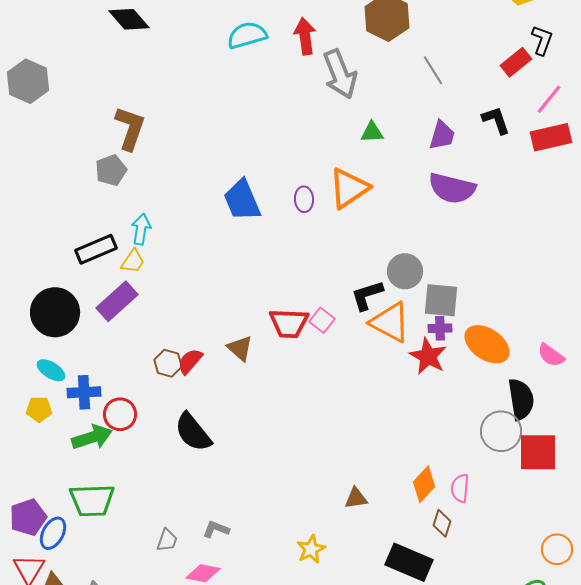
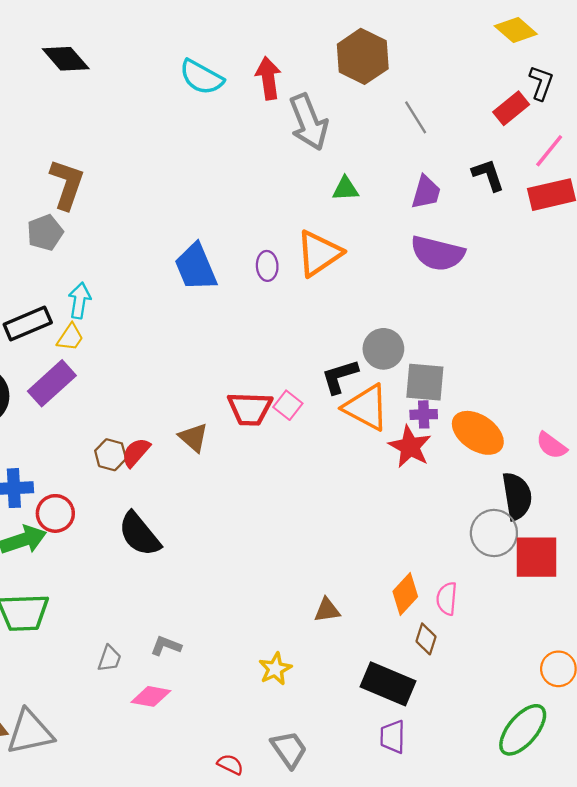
cyan semicircle: (247, 35) -> (202, 77), turned -135

